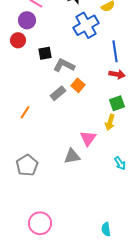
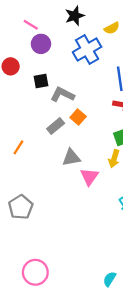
purple circle: (27, 20) -> (41, 44), moved
gray triangle: (72, 156) -> (71, 158), moved
cyan semicircle: (106, 229) -> (110, 279), turned 40

